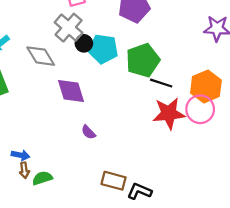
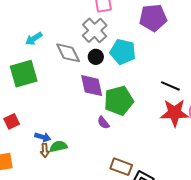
black circle: (84, 43) -> (96, 57), moved
green pentagon: (143, 60) -> (119, 101), moved
green semicircle: (42, 178) -> (58, 146), moved

